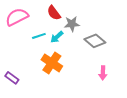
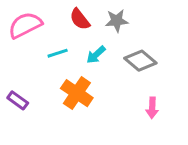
gray star: (72, 24) -> (117, 21), moved
cyan arrow: (57, 37) -> (96, 55), moved
purple rectangle: (12, 78) -> (18, 100), moved

